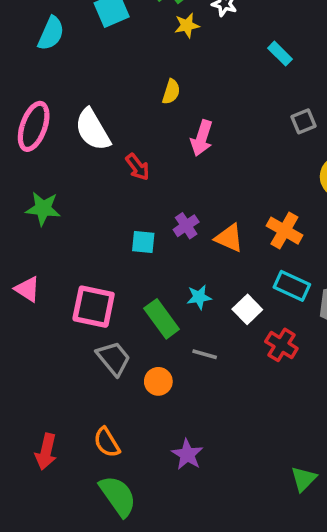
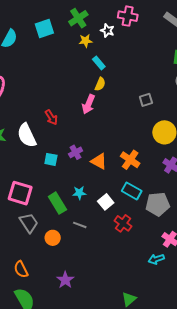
cyan rectangle: (280, 54) -> (99, 63), moved
yellow semicircle: (171, 92) -> (100, 84), moved
white semicircle: (93, 130) -> (27, 135), moved

